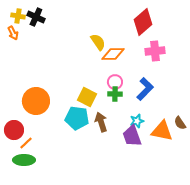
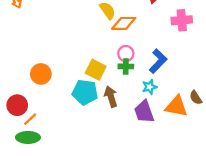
pink cross: (155, 51) -> (182, 20), moved
orange circle: (36, 101) -> (41, 74), size x0.7
cyan star: (137, 121) -> (149, 87), moved

